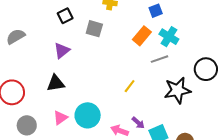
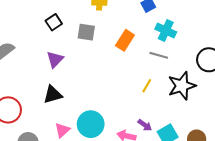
orange rectangle: (142, 36) -> (125, 40), moved
gray line: (159, 59) -> (159, 55), turned 42
yellow line: (130, 86) -> (147, 86), moved

